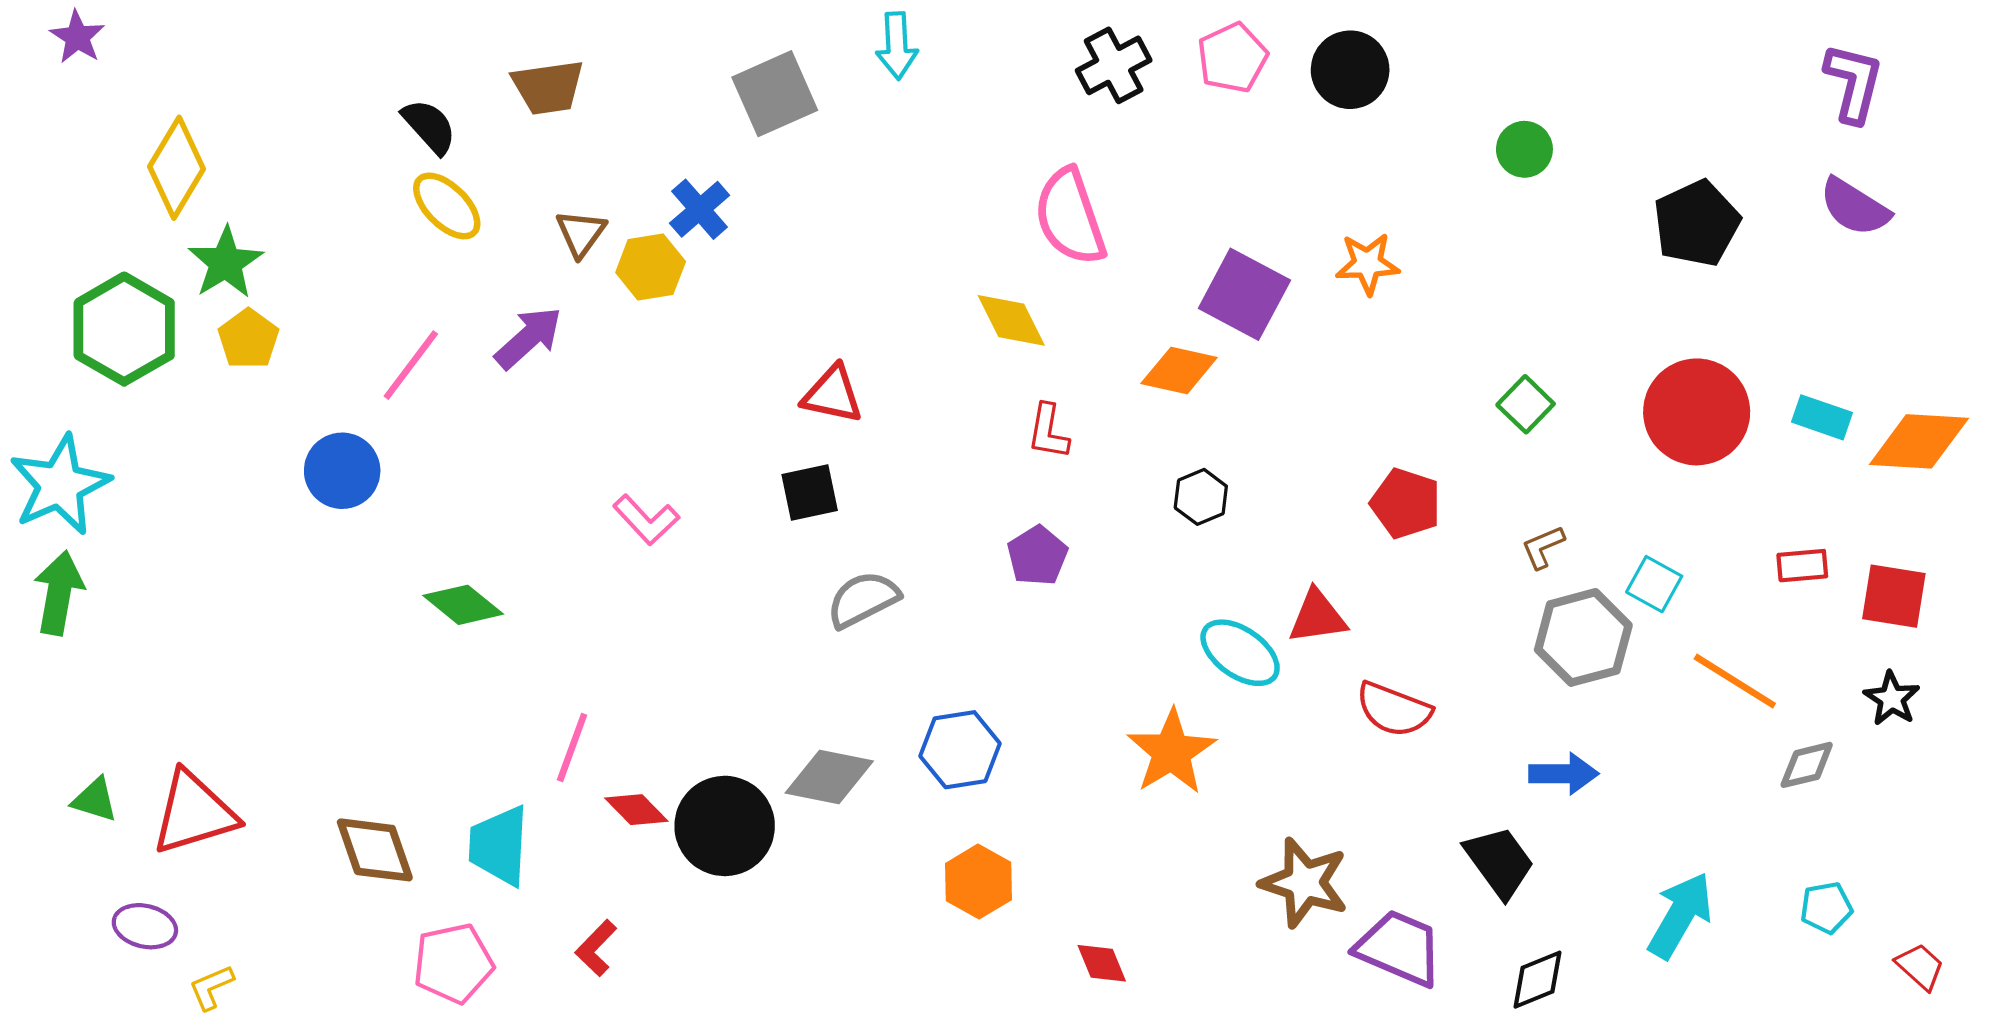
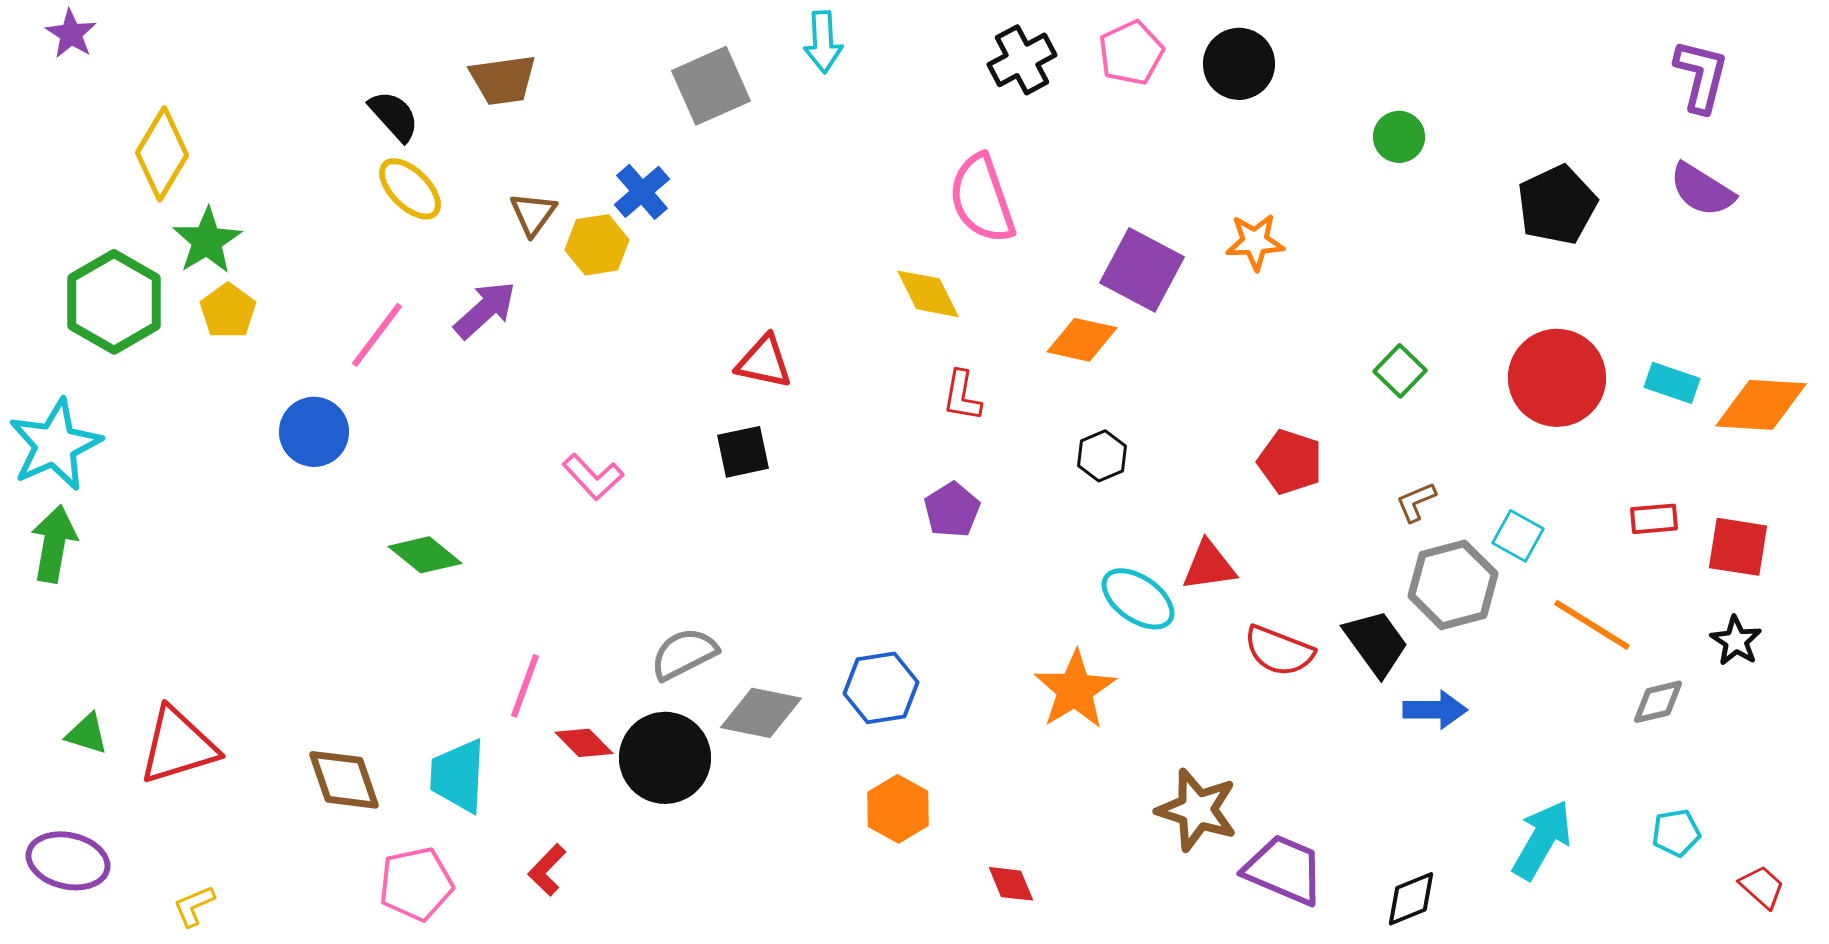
gray semicircle: (863, 599) -> (684, 654), moved
black trapezoid: (1499, 862) -> (1376, 643), moved
purple ellipse: (145, 926) -> (68, 861), moved, size x1.4

